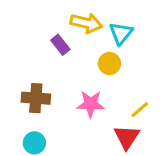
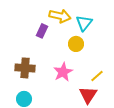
purple rectangle: (60, 45) -> (42, 31), turned 64
pink star: (91, 104) -> (63, 72), turned -30

